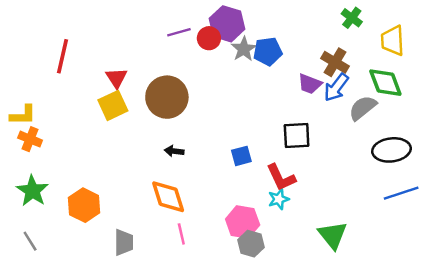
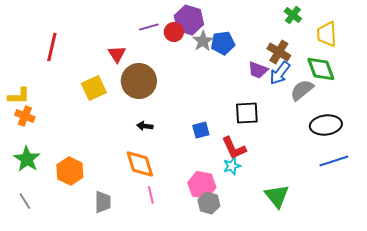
red triangle: (116, 78) -> (117, 54), moved

